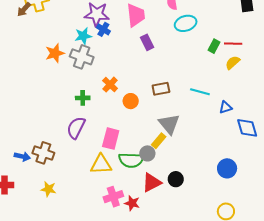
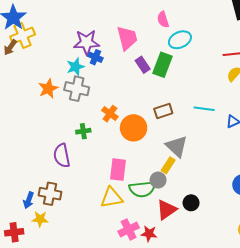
green rectangle: (214, 46) -> (163, 65), moved, size x1.6
orange circle: (131, 101) -> (134, 128), size x1.6
purple semicircle: (76, 128) -> (62, 156), moved, turned -30
blue arrow: (22, 156) -> (29, 200), turned 105
yellow star: (48, 189) -> (40, 219), moved

